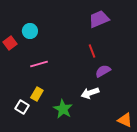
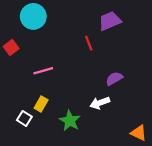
cyan circle: (30, 31) -> (33, 16), moved, size x1.5
red line: (92, 51) -> (89, 43), moved

